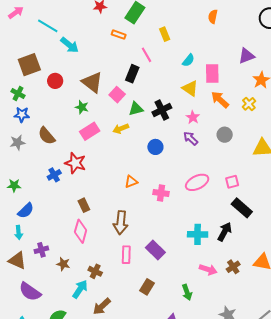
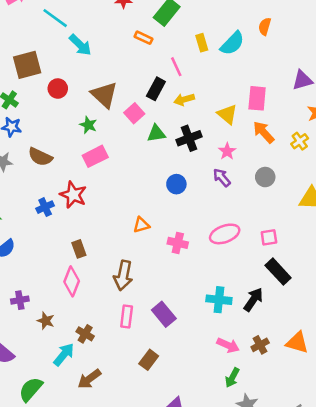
cyan semicircle: (188, 60) -> (232, 43), moved, size x1.5
yellow arrow: (121, 129) -> (184, 99), moved
brown semicircle: (47, 136) -> (40, 157), turned -30
green arrow: (187, 292) -> (232, 378), moved, turned 42

